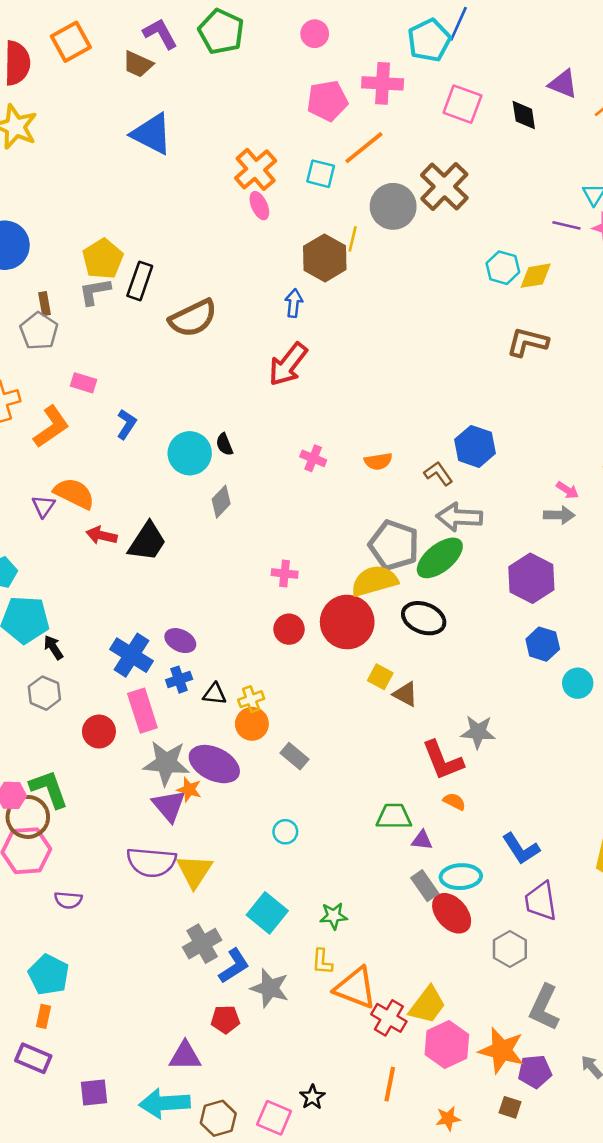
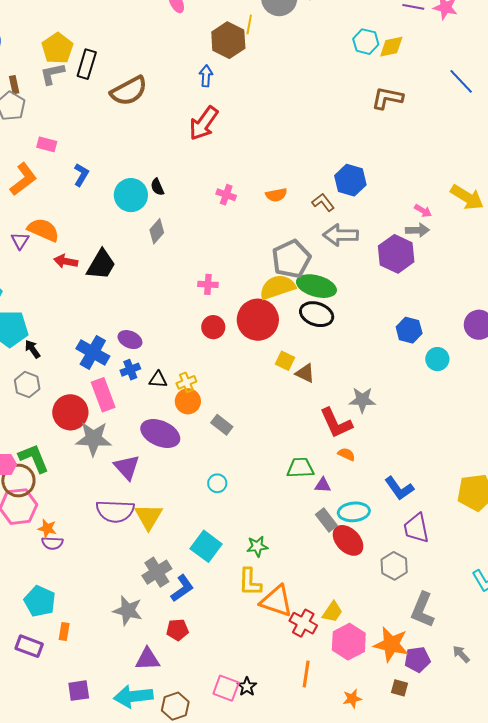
gray pentagon: (394, 545) -> (291, 259), turned 30
green ellipse: (440, 558) -> (316, 286), moved, turned 57
purple hexagon: (531, 578) -> (396, 254), moved
red circle: (99, 732) -> (70, 412), size x1.4
gray star: (166, 763) -> (93, 439), moved
orange star: (189, 790) -> (47, 528), moved
yellow L-shape: (322, 962) -> (250, 582), size x1.4
gray star: (270, 988) -> (128, 611), moved
yellow trapezoid: (427, 1005) -> (332, 612), size x0.7
orange rectangle: (44, 1016) -> (64, 631), moved
purple rectangle: (33, 1058) -> (29, 646), moved
pink square: (274, 1118) -> (226, 688), moved

